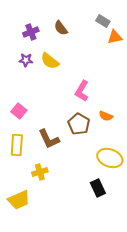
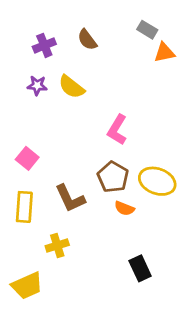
orange semicircle: (106, 116) -> (124, 208), moved
yellow ellipse: (110, 158) -> (157, 181), moved

